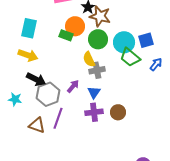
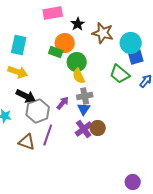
brown star: (100, 16) -> (103, 33), moved
green circle: (98, 39) -> (77, 62), moved
cyan circle: (124, 42) -> (131, 43), moved
gray cross: (97, 70) -> (85, 96), moved
purple cross: (94, 112) -> (84, 129), turned -30
brown circle: (118, 112) -> (98, 128), moved

